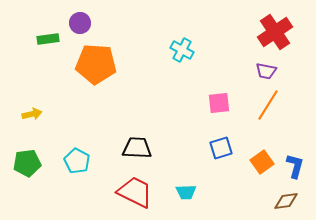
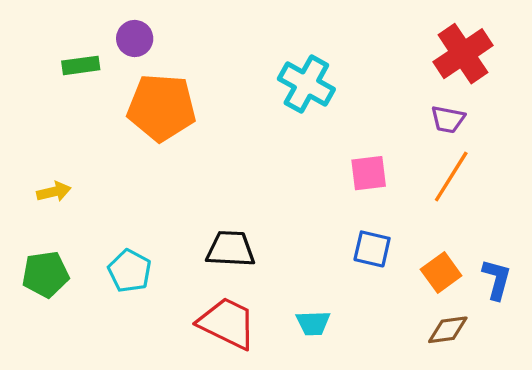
cyan cross: (182, 50) -> (306, 84), size x1.4
blue square: (221, 148) -> (372, 249), turned 30
brown diamond: (286, 201) -> (448, 330), moved

